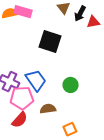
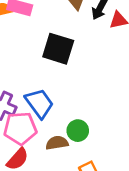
green circle: (71, 85) -> (78, 131), moved

